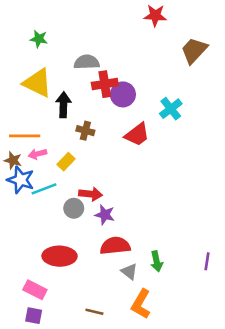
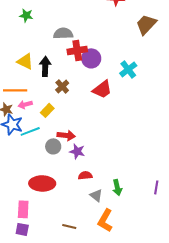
yellow triangle: (38, 83) -> (25, 61), moved, size x0.7
brown cross: (85, 131) -> (62, 86), turned 32
red semicircle: (115, 246) -> (85, 175), size x0.6
pink rectangle: (35, 290) -> (23, 209), turned 66

